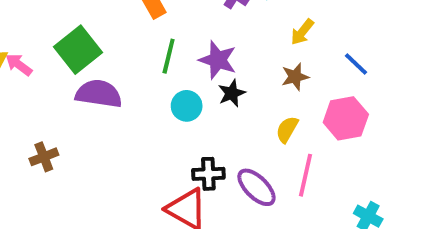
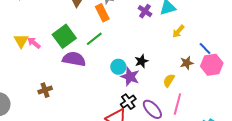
green line: (169, 56) -> (94, 39), moved, turned 36
purple star: (218, 60) -> (130, 77), moved
brown star: (295, 77) -> (187, 63), moved
pink hexagon: (346, 118) -> (212, 65), moved
black cross: (208, 174) -> (128, 102), turned -35

